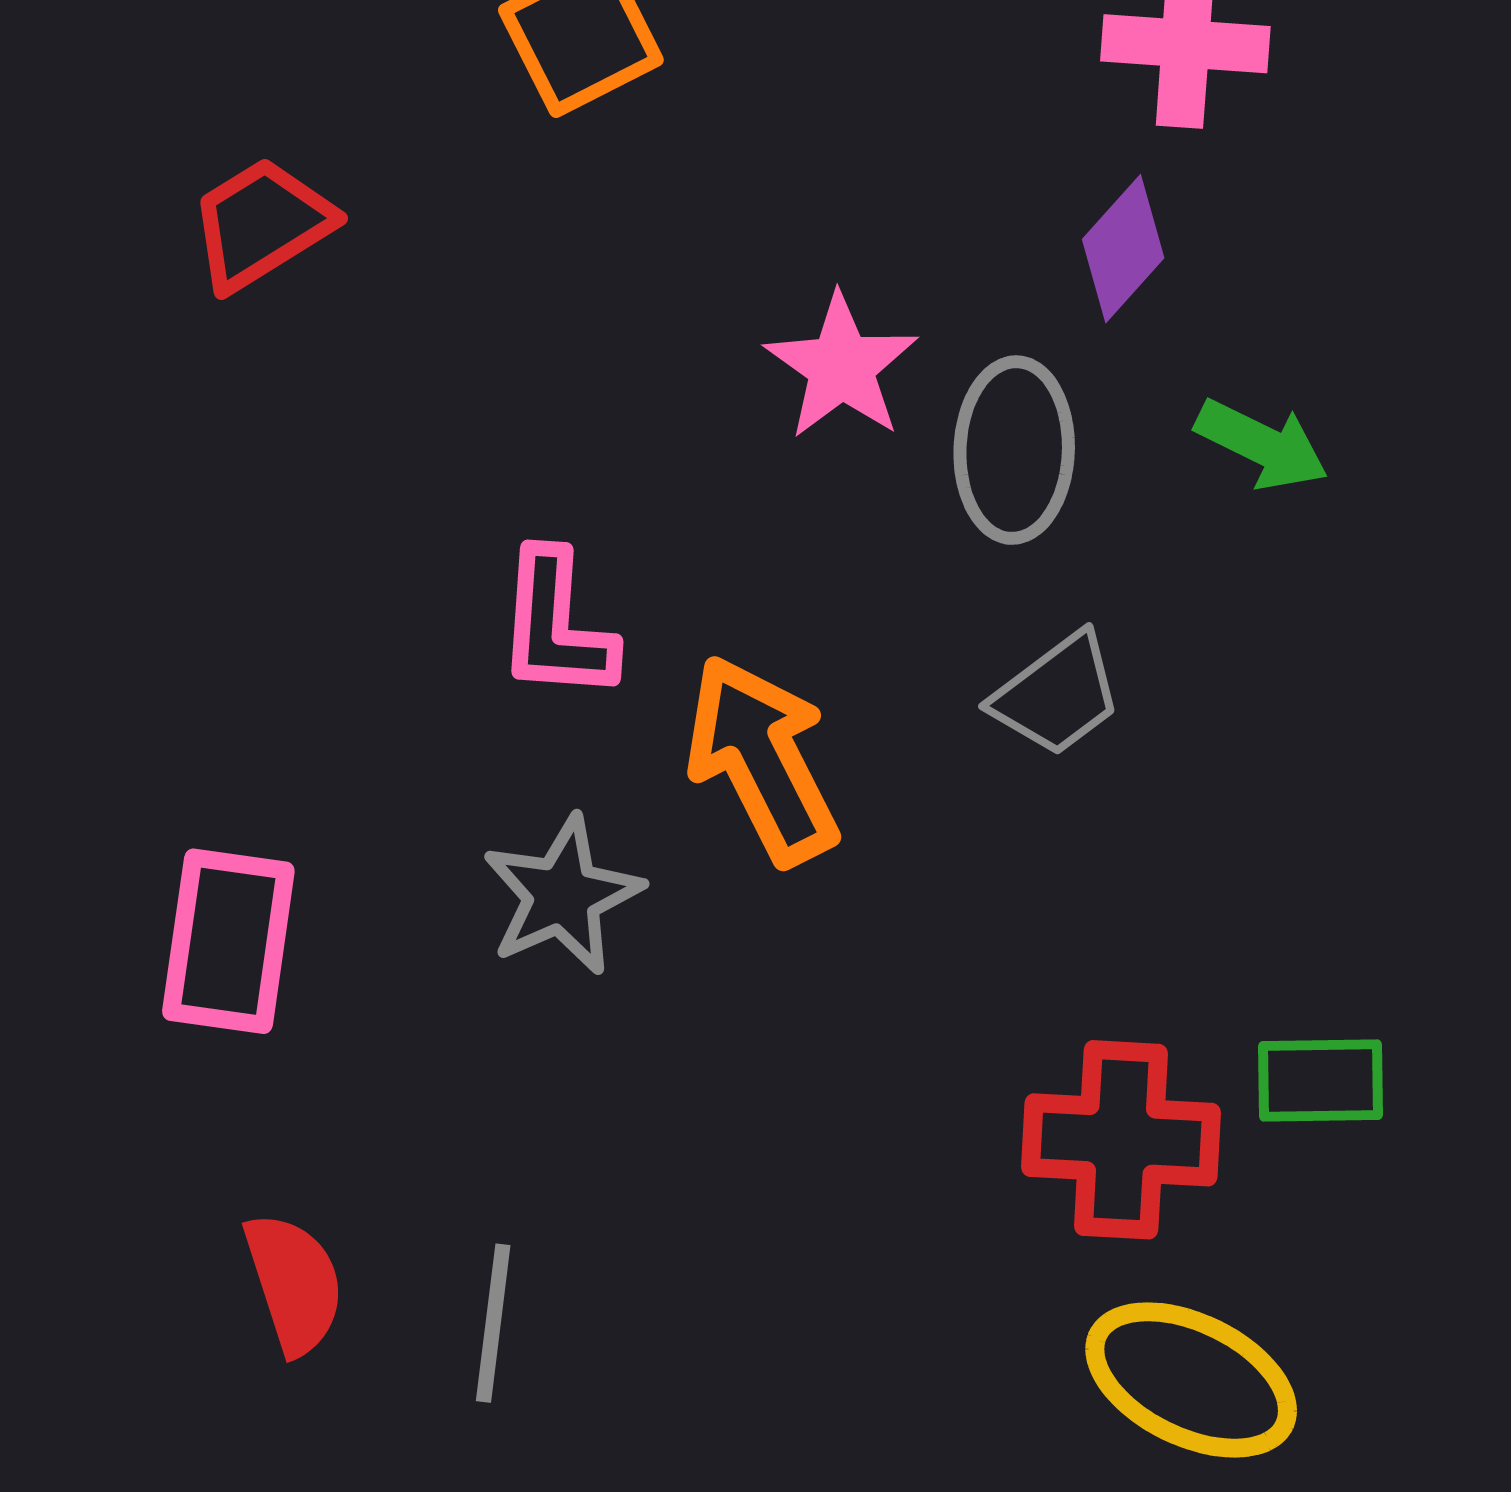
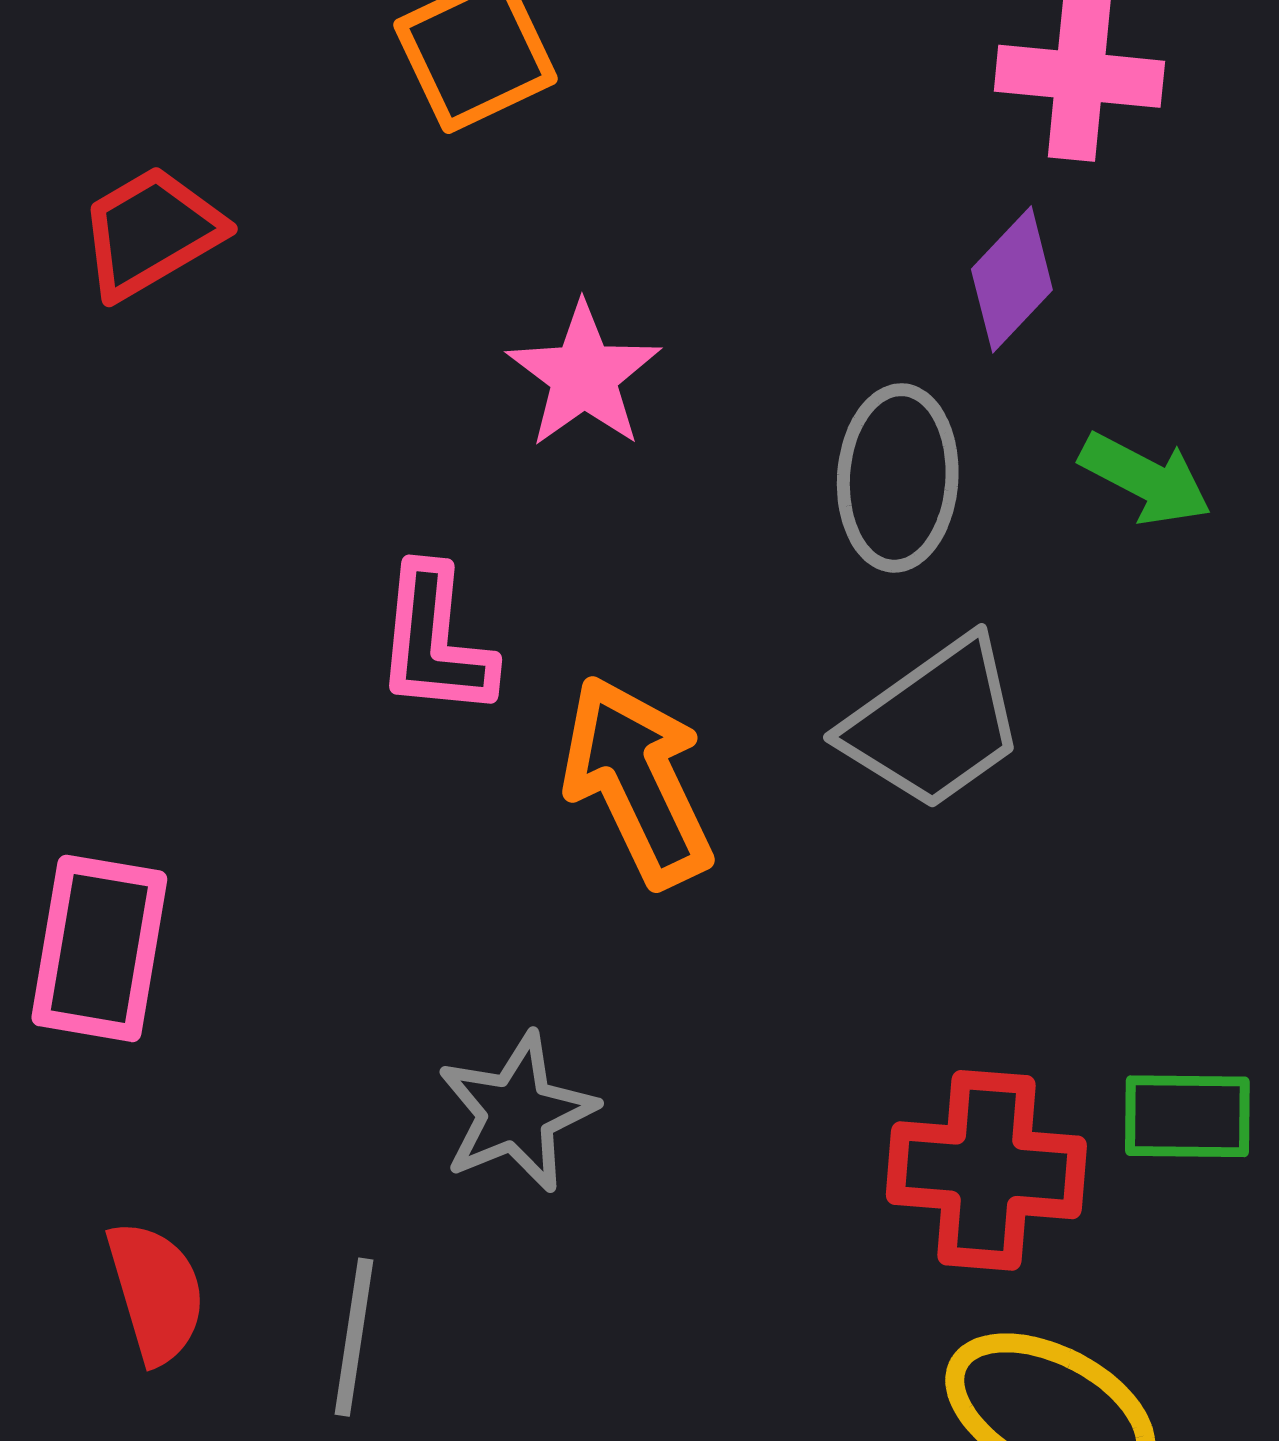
pink star: (841, 367) -> (584, 375), moved
gray trapezoid: (1057, 695) -> (934, 724), size x1.4
gray star: (562, 895) -> (517, 1112), moved

